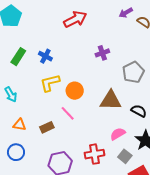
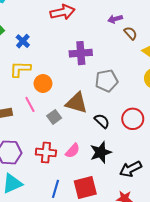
purple cross: (102, 53) -> (81, 53), size x1.5
pink semicircle: (118, 134) -> (73, 151), moved, turned 147
gray square: (125, 156) -> (54, 117), moved

